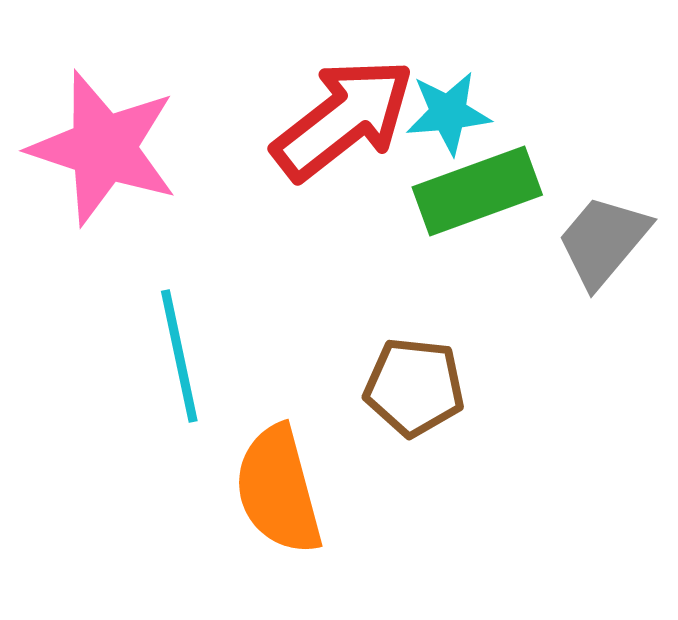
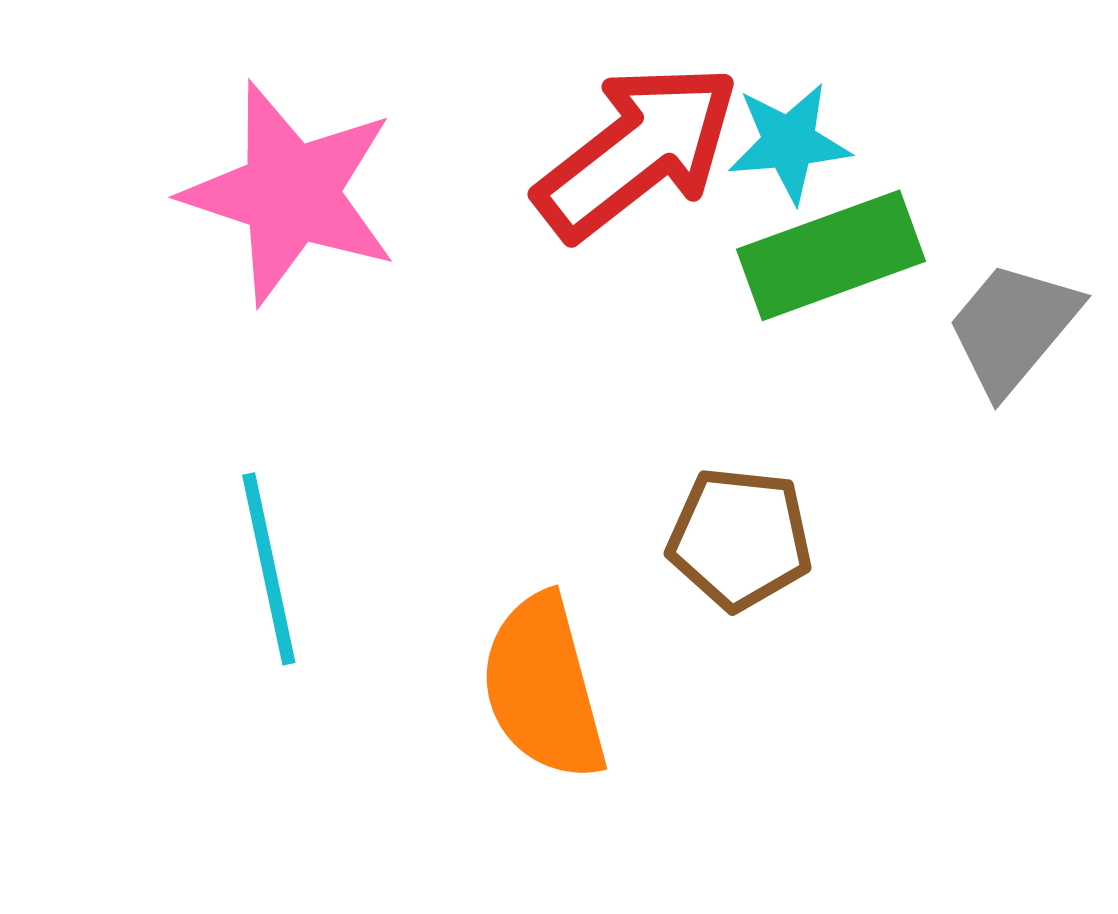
cyan line: (179, 356) -> (269, 569), moved

